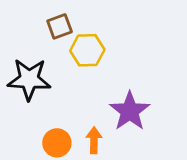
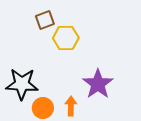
black star: (29, 79) -> (22, 84), moved

